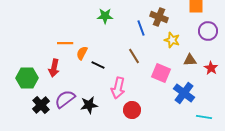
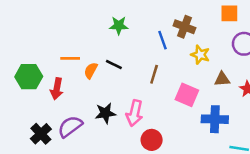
brown line: (134, 56) -> (154, 74), turned 49
black line: (98, 65) -> (114, 64), moved
green hexagon: (27, 78) -> (29, 77), moved
blue cross: (184, 93) -> (215, 119), turned -35
black star: (89, 105) -> (105, 113), moved

